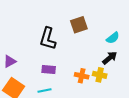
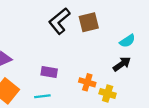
black L-shape: (48, 39) -> (59, 21), moved, turned 30
yellow cross: (100, 75) -> (108, 93), moved

